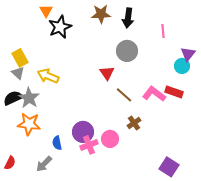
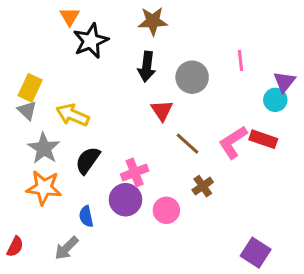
black arrow: (128, 18) -> (147, 67), moved
pink line: (163, 31) -> (241, 61), moved
yellow rectangle: (20, 58) -> (30, 88), turned 54
pink L-shape: (154, 94) -> (233, 142), turned -70
black semicircle: (13, 98) -> (88, 160), moved, turned -30
pink cross: (89, 145) -> (135, 172), moved

